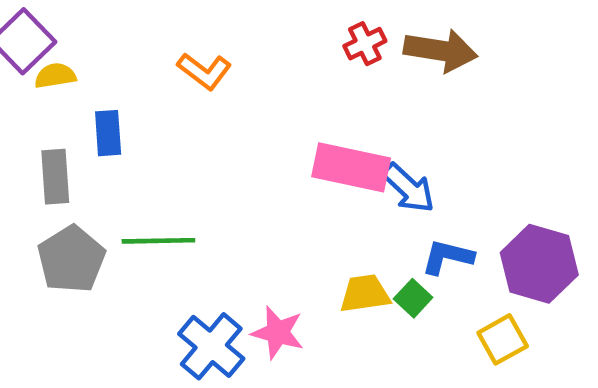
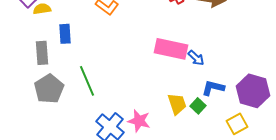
blue arrow: (408, 188) -> (196, 58), size x0.7
green line: (158, 241) -> (87, 81), turned 68
yellow trapezoid: (365, 294) -> (177, 104), turned 80

